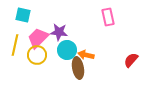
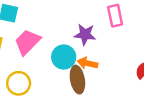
purple star: (59, 32) -> (85, 34), moved
yellow circle: (37, 55) -> (19, 83), moved

